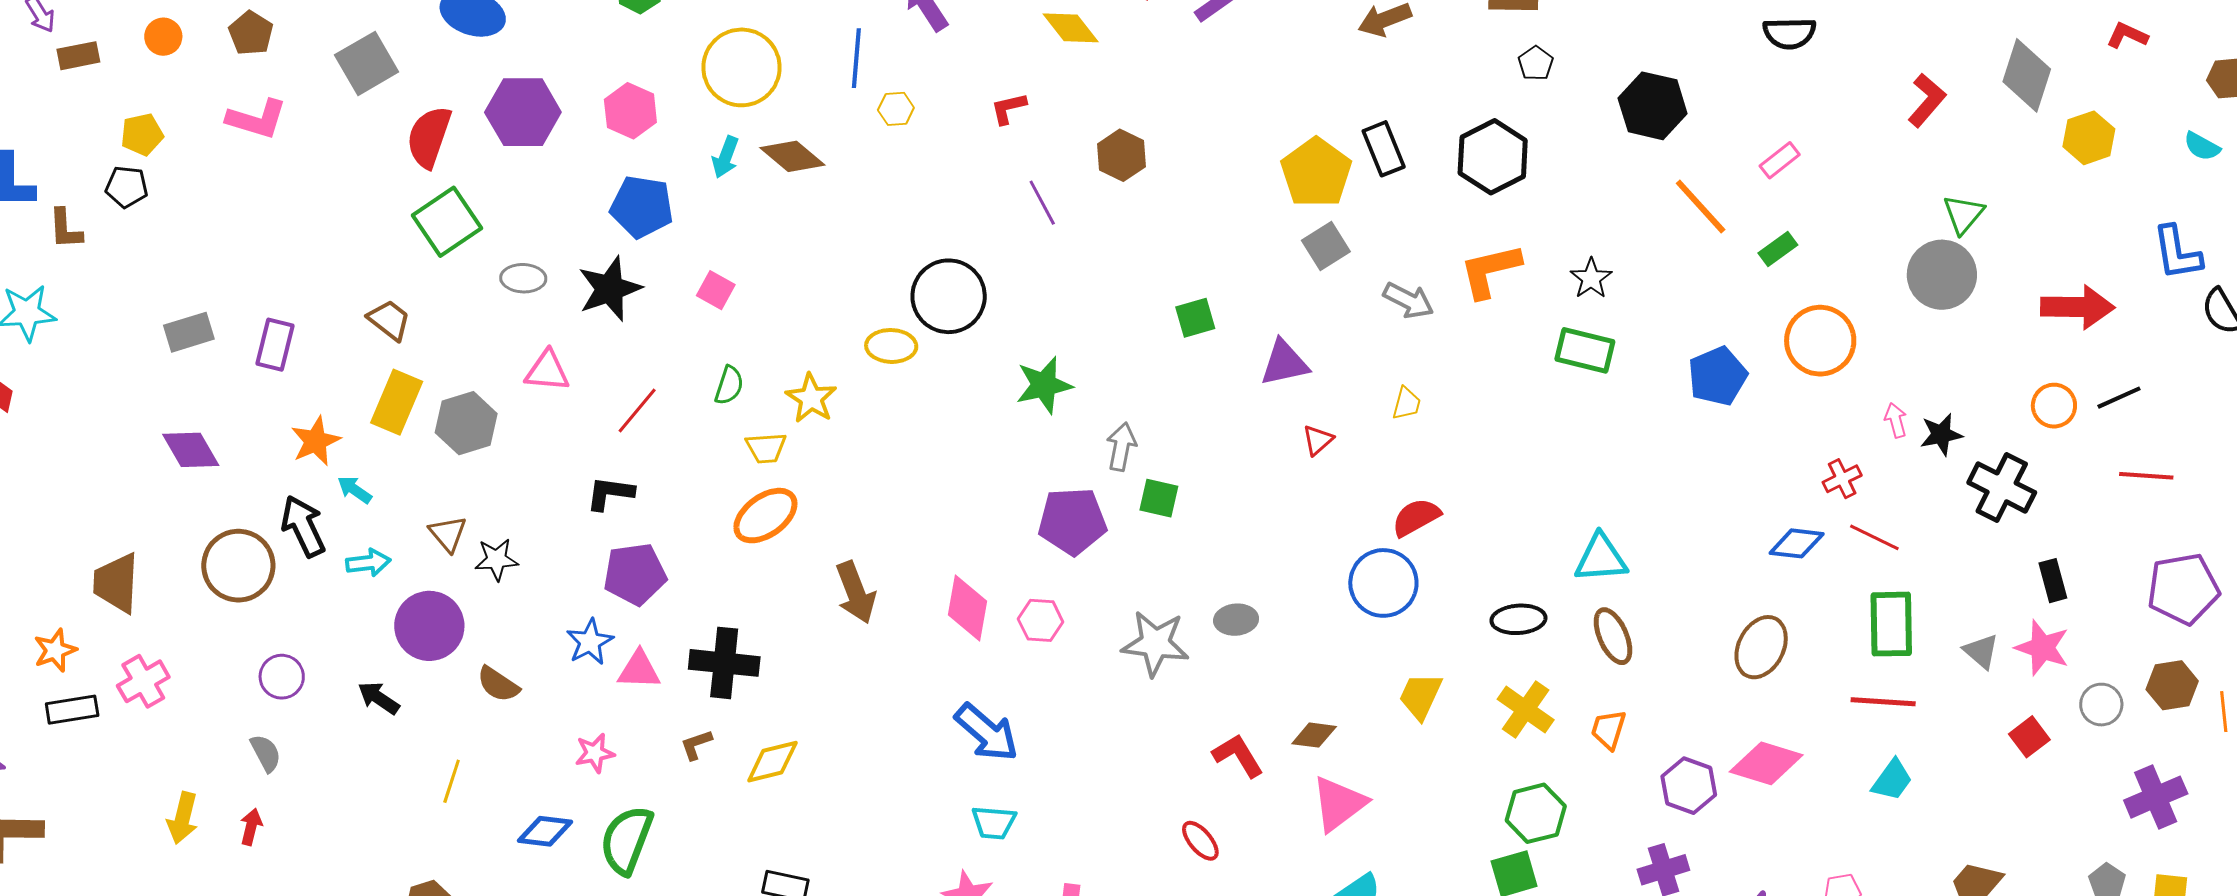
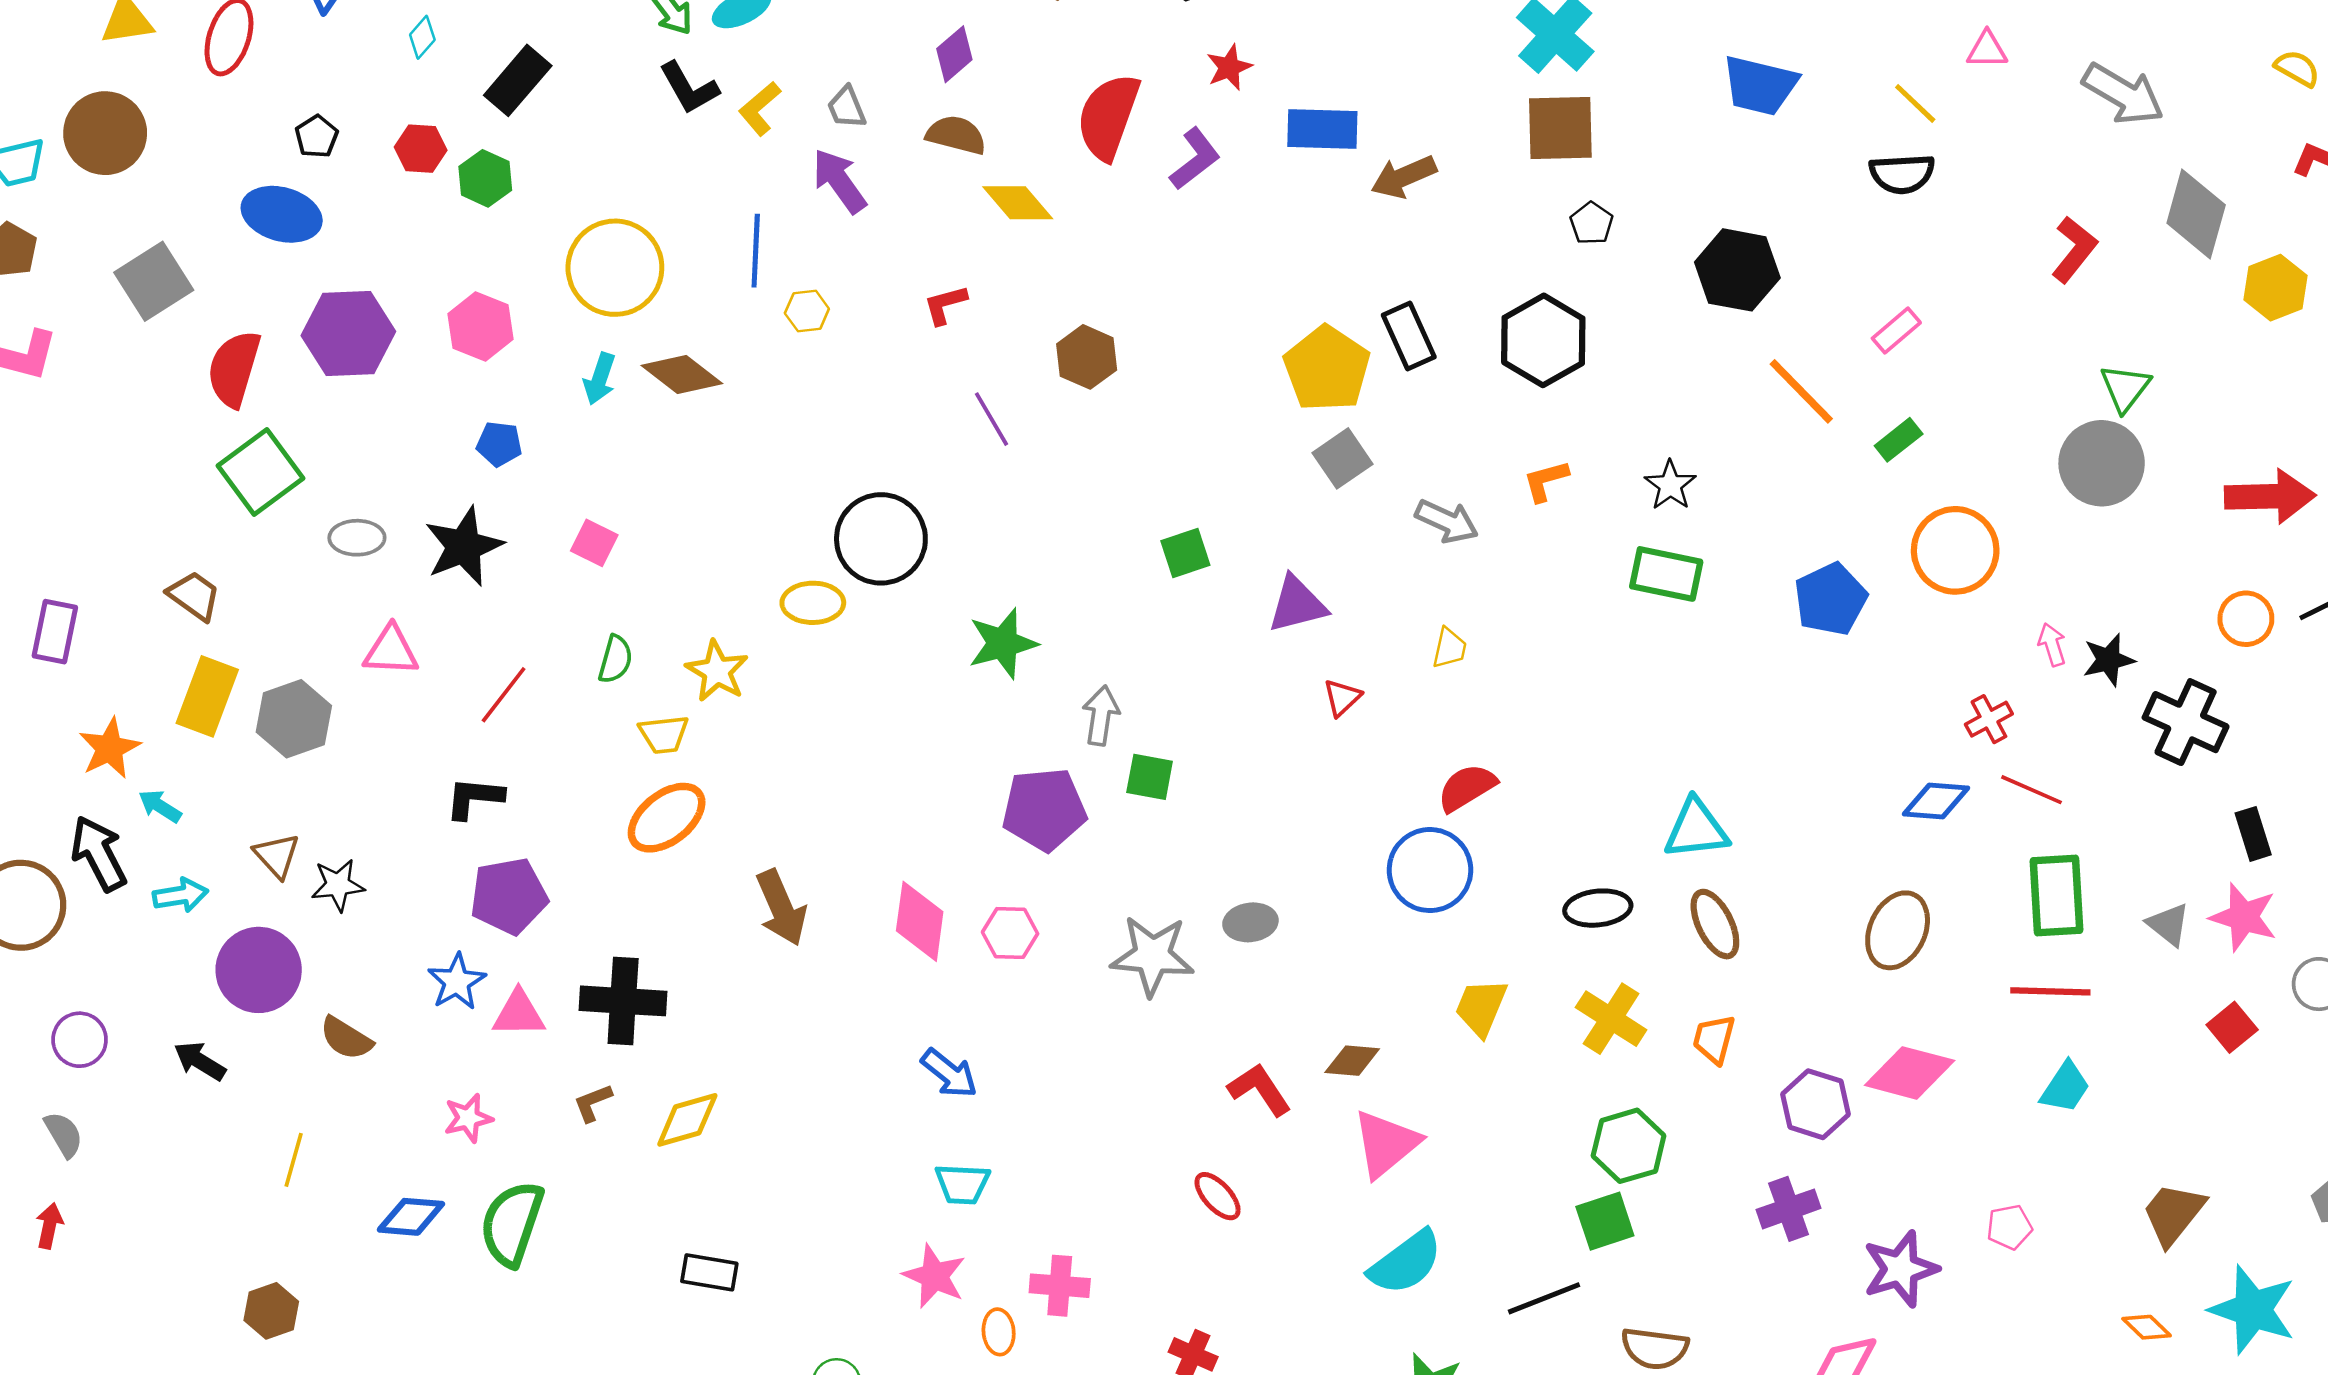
blue pentagon: (642, 207) -> (499, 444), size x0.6
orange L-shape: (1490, 271) -> (1546, 481), size x0.6
blue arrow: (987, 732) -> (949, 1073), size x0.7

